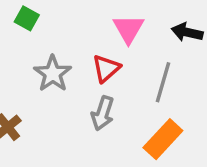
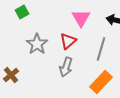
green square: (27, 18) -> (22, 12), turned 32

